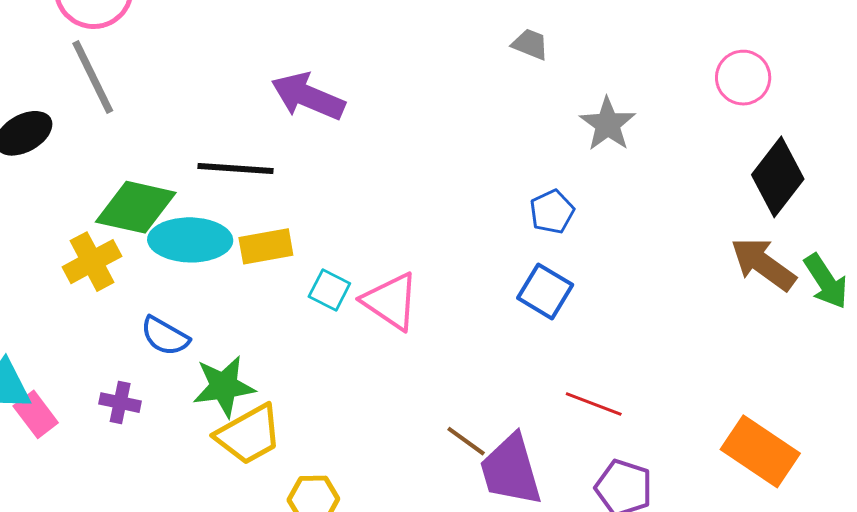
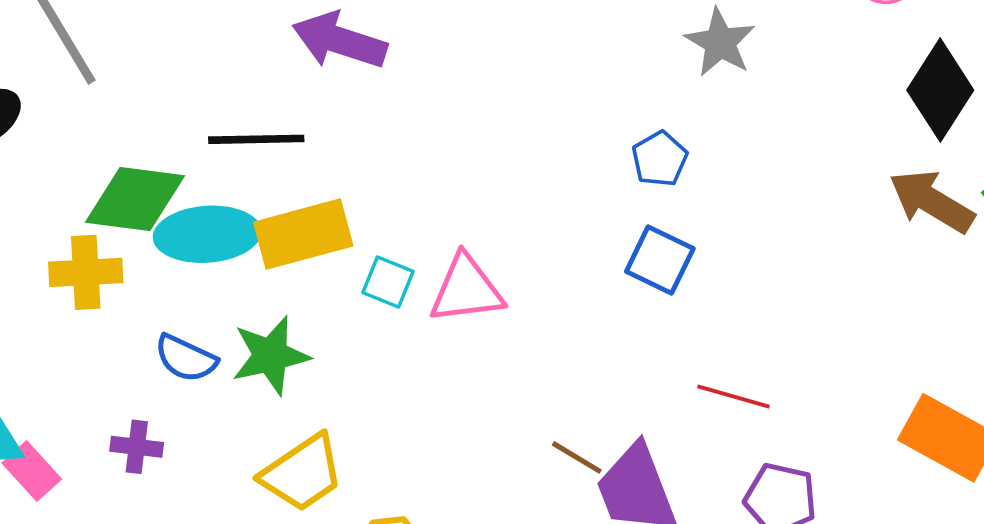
yellow rectangle: (266, 246) -> (303, 234), size x1.4
yellow cross: (92, 262) -> (86, 272), turned 30
pink triangle: (391, 301) -> (466, 289), turned -36
green star: (224, 386) -> (271, 356), moved

